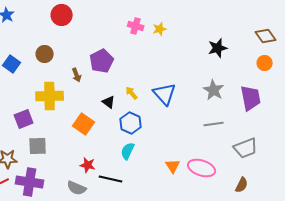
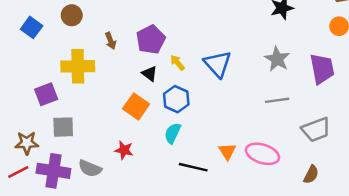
purple pentagon: (102, 61) -> (151, 40), moved
orange square: (84, 124) -> (136, 106), moved
black line: (111, 179) -> (193, 167), moved
gray semicircle: (77, 188) -> (90, 168), moved

